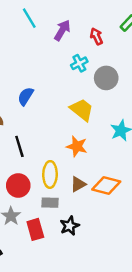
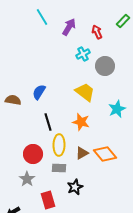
blue semicircle: (26, 96) -> (39, 92), moved
black line: (19, 146) -> (48, 122), moved
orange diamond: (106, 185) -> (105, 154), turned 35
red rectangle: (35, 229) -> (48, 200), moved

